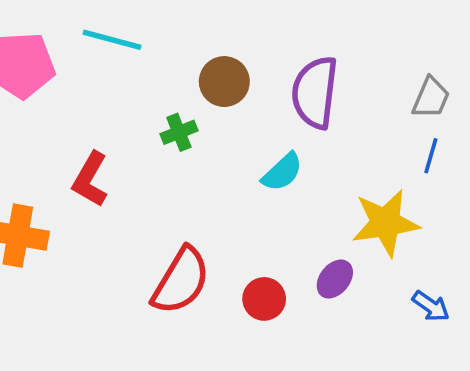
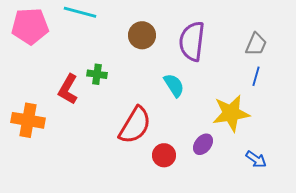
green cross: (179, 132) -> (97, 74), moved, turned 30
cyan semicircle: (282, 172) -> (174, 85), turned -80
red semicircle: (181, 281) -> (135, 125), moved

